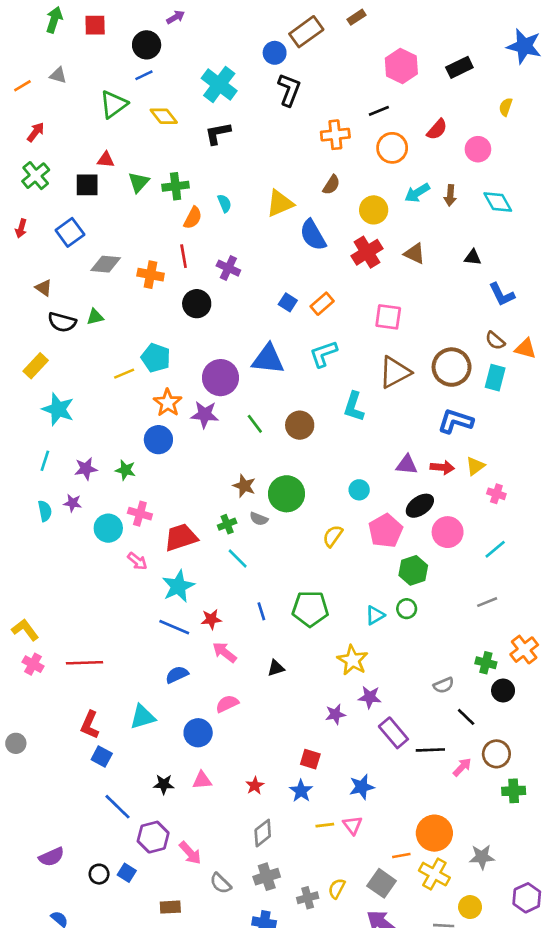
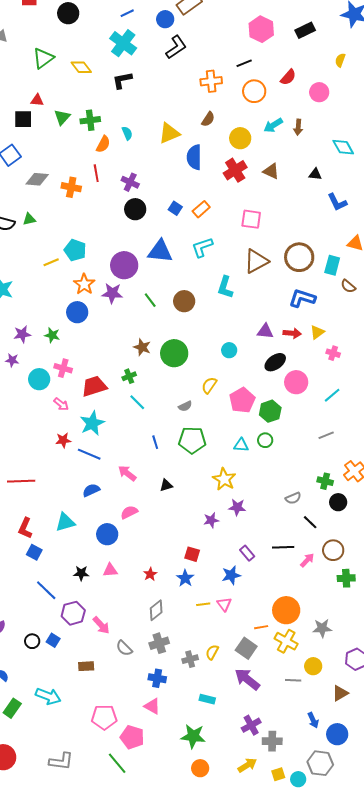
blue line: (144, 75) -> (127, 13), moved
black L-shape: (289, 90) -> (176, 47), turned 35
cyan diamond: (498, 202) -> (343, 147), moved
blue semicircle: (313, 235) -> (194, 157), turned 30
black circle: (197, 304) -> (135, 209), moved
brown semicircle: (495, 341) -> (348, 286), moved
gray semicircle: (259, 519) -> (185, 406), moved, turned -48
pink pentagon: (386, 531) -> (242, 400), moved
cyan triangle: (375, 615) -> (241, 445), turned 35
red star: (211, 619) -> (63, 440), moved
purple rectangle: (393, 733) -> (247, 553), moved, size x0.7

